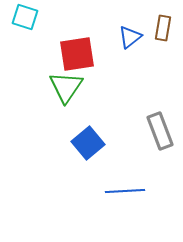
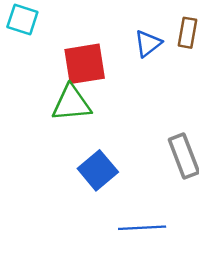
green triangle: (66, 87) -> (71, 103), turned 51

